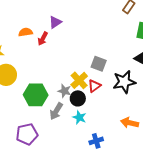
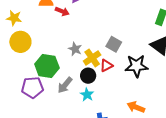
red arrow: (43, 39) -> (62, 11), turned -104
gray star: (65, 91) -> (75, 49), moved
purple pentagon: (27, 134) -> (32, 87), moved

